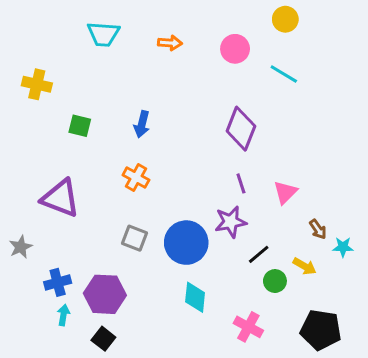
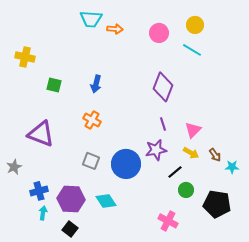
yellow circle: (285, 19) -> (195, 25), moved
cyan trapezoid: (103, 34) -> (91, 19), moved
yellow arrow: (305, 266) -> (191, 153), moved
cyan diamond: (195, 297) -> (106, 201), moved, turned -40
black pentagon: (321, 330) -> (217, 204), moved

